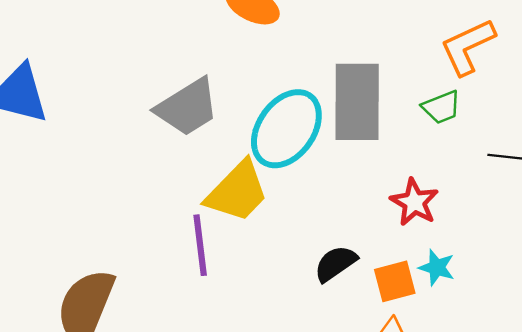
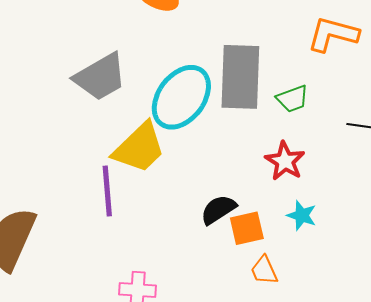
orange L-shape: (468, 47) -> (333, 34), turned 38
green trapezoid: (441, 107) -> (292, 99), moved
orange square: (395, 281) -> (247, 228), moved

